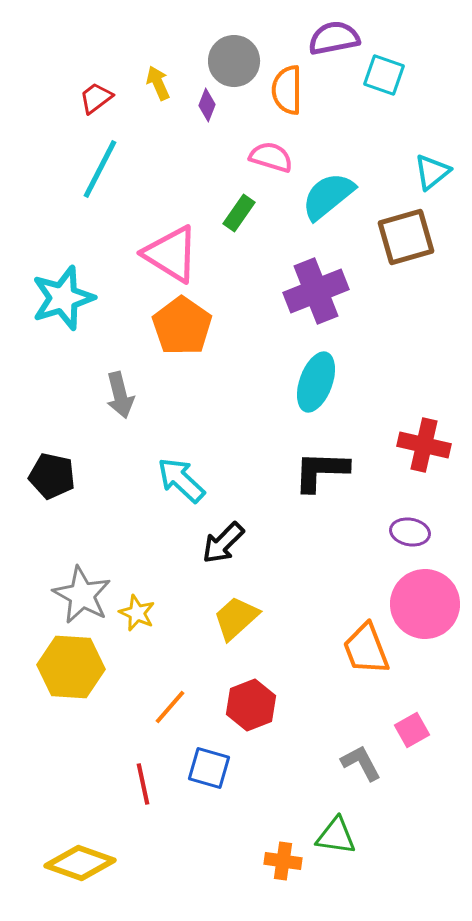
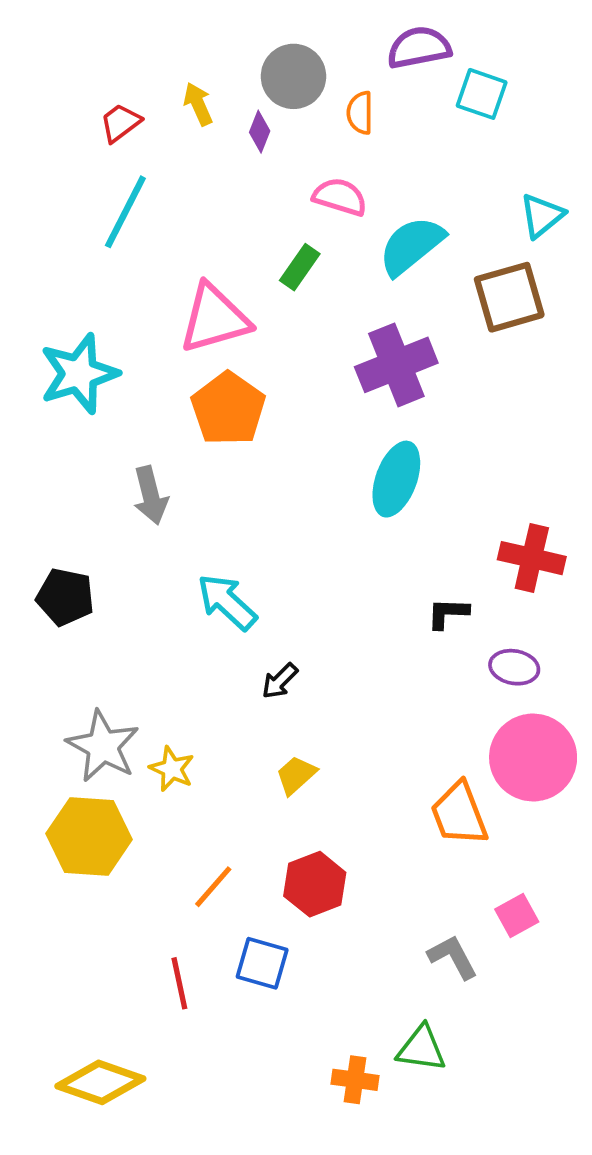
orange semicircle: (287, 90) -> (360, 113), size x0.7
pink triangle: (171, 254) -> (214, 318), turned -48
black L-shape: (321, 471) -> (448, 613), moved, size x0.6
black arrow: (223, 543) -> (280, 681), size x0.7
yellow trapezoid: (236, 618) -> (296, 775), size x0.7

